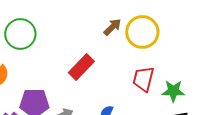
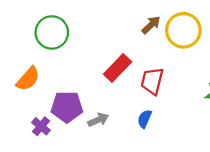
red trapezoid: (143, 79) -> (152, 81), moved

